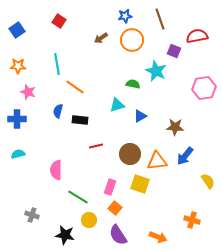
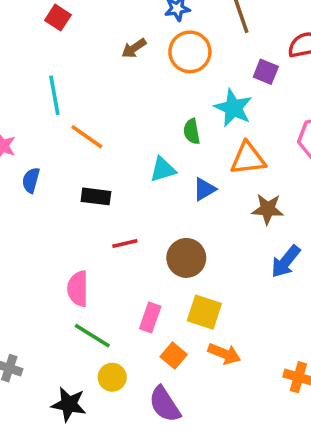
green semicircle: (133, 84) -> (192, 131), turned -112
blue semicircle: (58, 111) -> (31, 180), moved
orange triangle: (157, 161) -> (248, 159), moved
pink semicircle: (56, 170) -> (78, 289), moved
orange square: (115, 208) -> (174, 356), moved
orange arrow: (158, 237) -> (224, 354), moved

